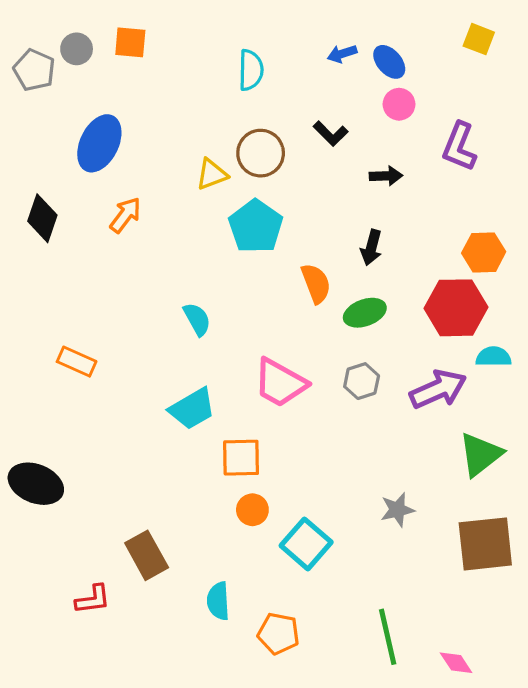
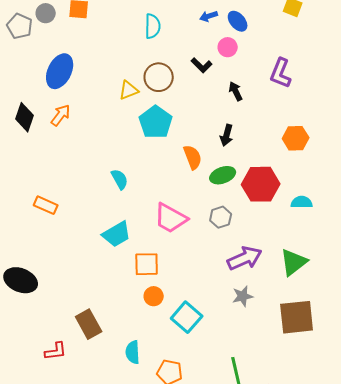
pink circle: (399, 104) -> (228, 47), moved
black arrow: (386, 176) -> (236, 91), turned -114
orange arrow: (125, 215) -> (61, 115), moved
red hexagon: (456, 308) -> (261, 184), moved
purple arrow: (438, 389) -> (245, 258), moved

